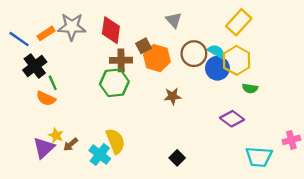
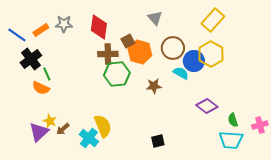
gray star: (72, 27) -> (64, 24), size x0.7
cyan semicircle: (216, 51) -> (181, 73), moved
green hexagon: (114, 83) -> (117, 74), moved
green semicircle: (250, 88) -> (233, 120), moved, turned 64
black square: (177, 158) -> (158, 141), turned 32

